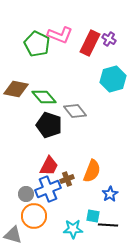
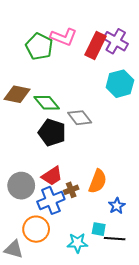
purple cross: (109, 39) -> (116, 41), size x1.6
red trapezoid: (49, 166) -> (52, 176), turned 30
gray circle: (26, 194) -> (21, 186), moved, size x1.6

